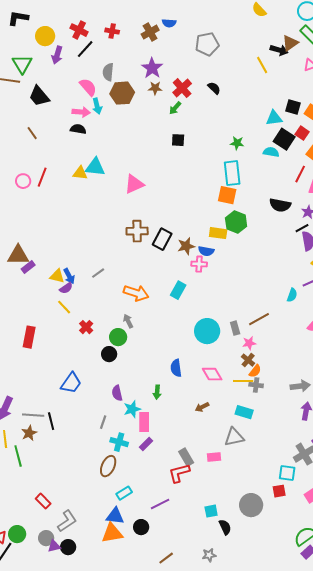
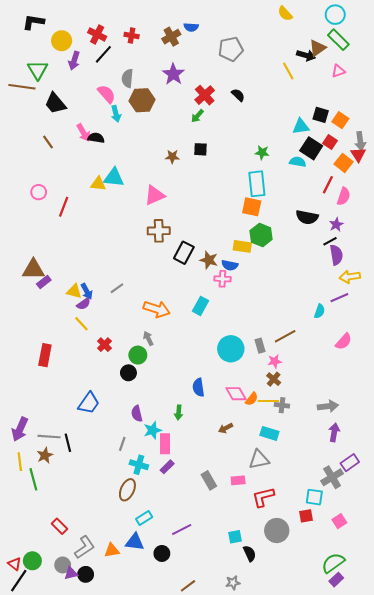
brown star: (155, 88) -> (172, 157), moved
pink arrow: (81, 112) -> (84, 133), moved, turned 54
red line: (42, 177) -> (64, 207), moved
brown cross: (137, 231) -> (159, 231), moved
brown star: (186, 246) -> (209, 260), turned 30
orange semicircle: (255, 371) -> (252, 399), moved
red L-shape: (179, 473) -> (263, 497), moved
orange triangle: (112, 533) -> (112, 550), moved, size x0.7

